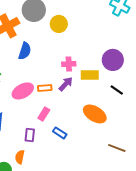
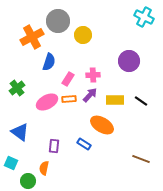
purple circle: (113, 60) -> (129, 61), moved
yellow rectangle: (90, 75) -> (115, 100), moved
pink rectangle: (44, 114) -> (68, 79), moved
orange ellipse: (95, 114) -> (102, 125), moved

